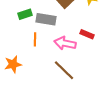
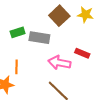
orange line: (35, 39) -> (16, 67), moved

